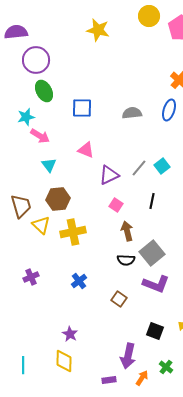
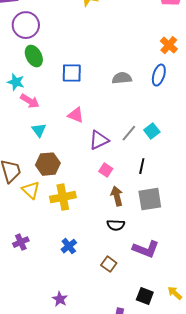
cyan star: (26, 117) -> (16, 82), turned 30
gray square: (152, 253) -> (150, 199), moved, turned 30

